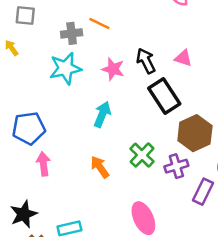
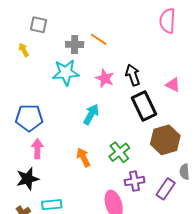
pink triangle: (183, 58) -> (173, 85), moved
purple cross: (176, 166) -> (135, 181), moved
black star: (24, 214) -> (28, 179), moved

